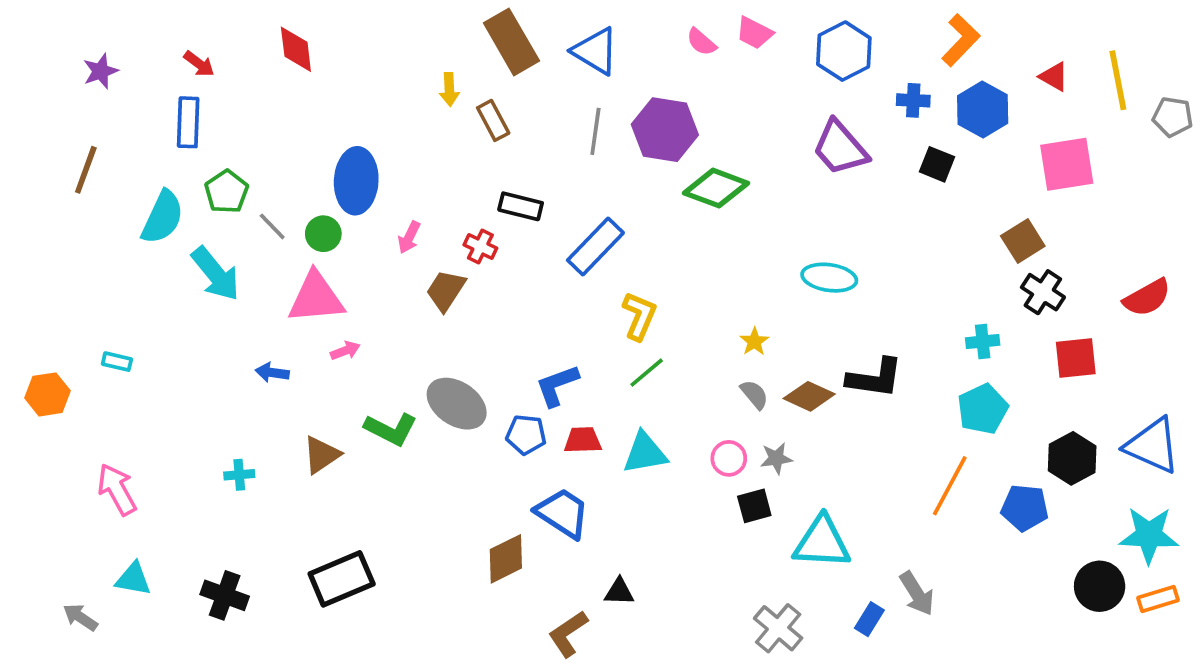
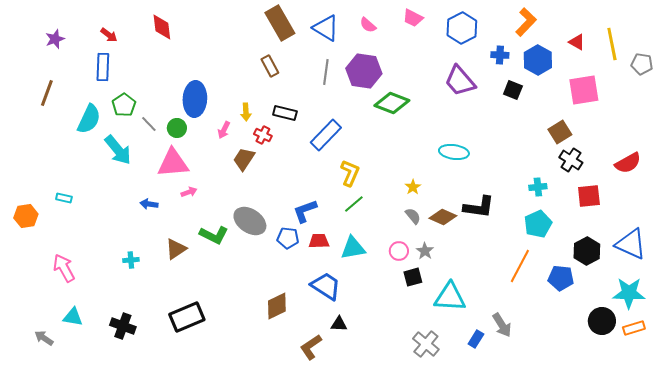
pink semicircle: (701, 42) -> (368, 25), moved
yellow arrow: (449, 89) -> (246, 112), moved
gray star: (776, 458) -> (425, 251), turned -30
blue trapezoid: (563, 513) -> (326, 286), moved

